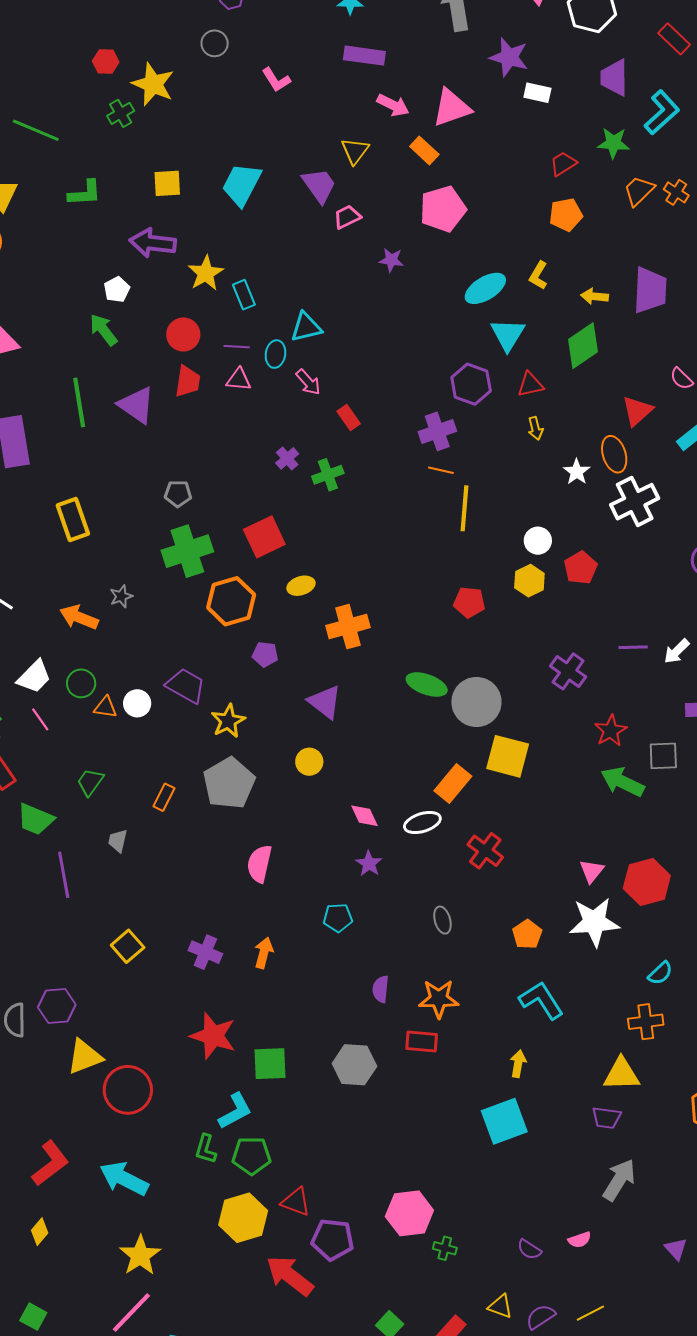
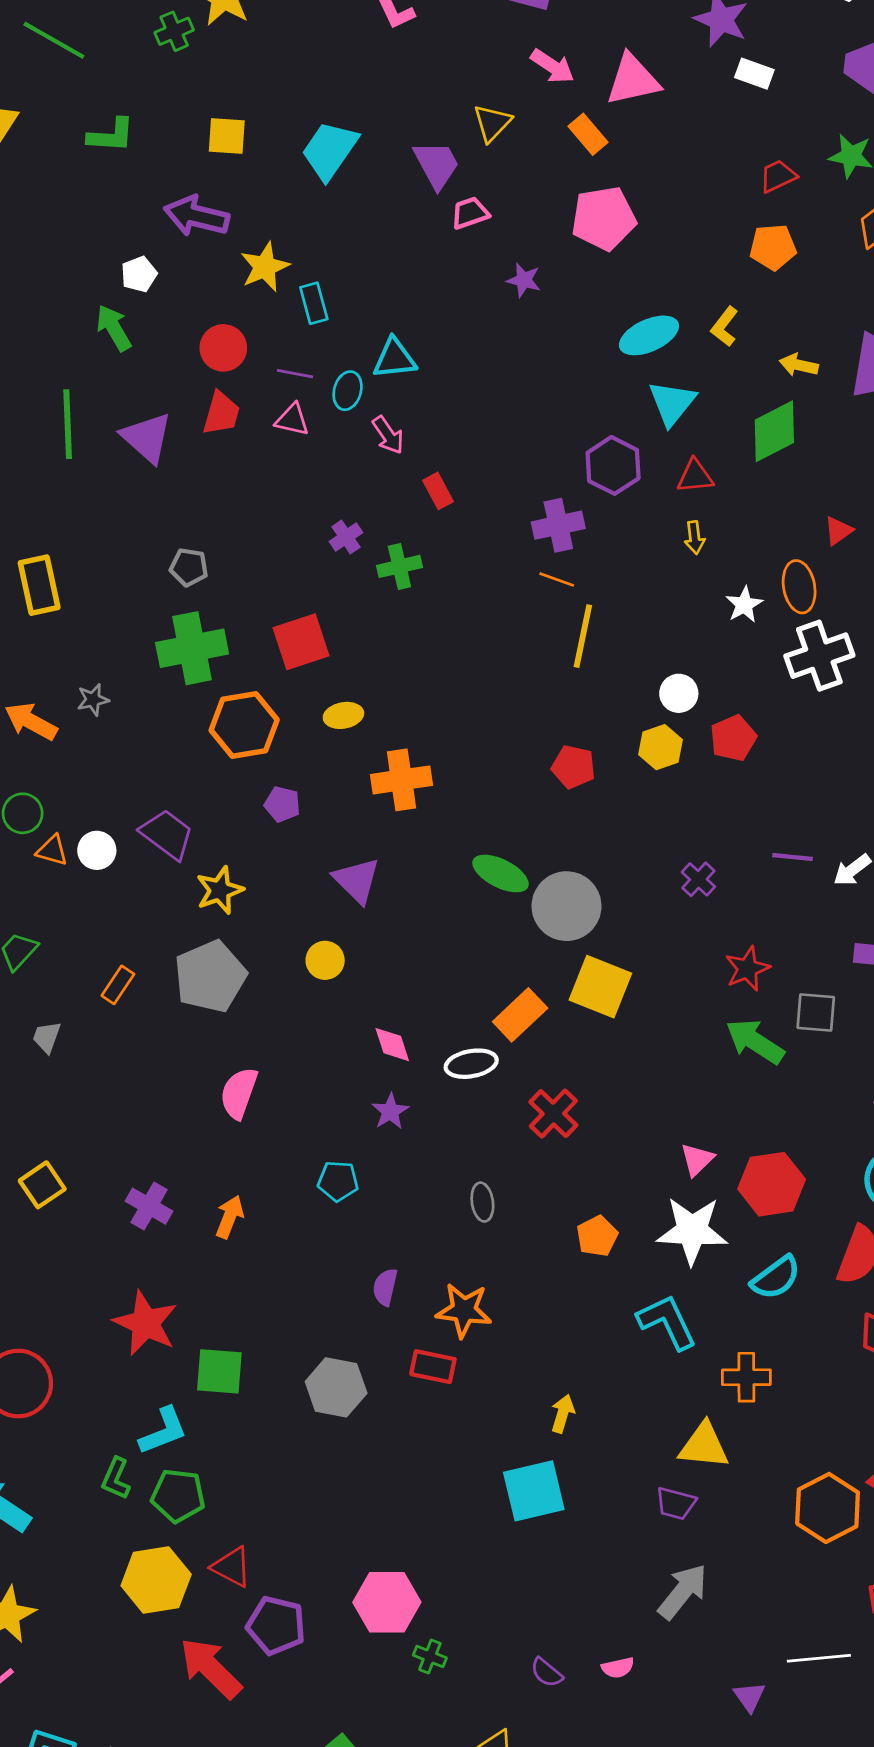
red triangle: (637, 411) -> (838, 531), size x0.7
purple cross: (568, 671) -> (698, 879), size x0.7
cyan semicircle: (660, 973) -> (776, 1278), moved, size x1.4
cyan L-shape: (541, 1000) -> (667, 1322), moved

